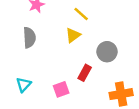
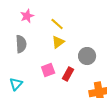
yellow line: (81, 14) -> (57, 24), moved
pink square: (61, 89) -> (48, 70), moved

